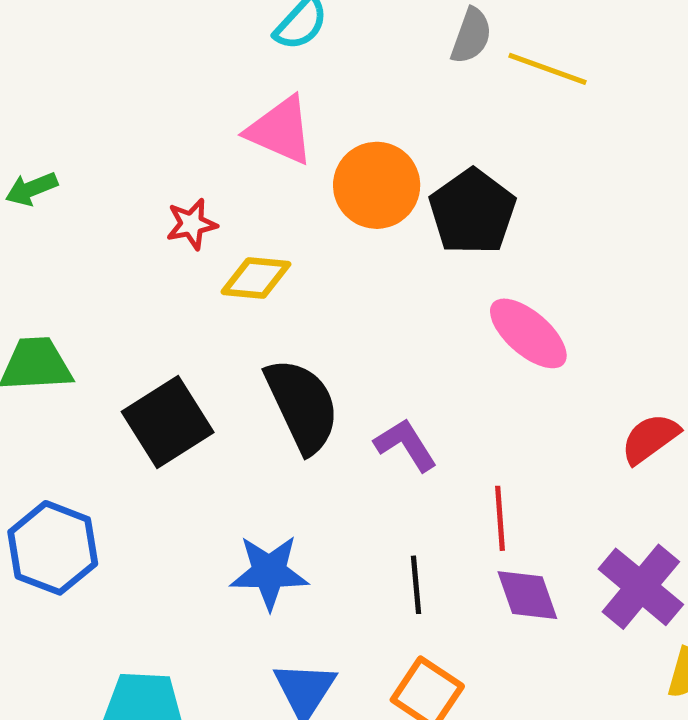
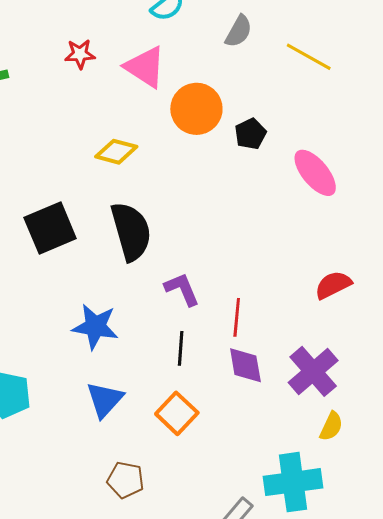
gray semicircle: (471, 36) -> (239, 31), moved
black pentagon: (472, 212) -> (250, 134), size x0.6
red star: (192, 224) -> (80, 54), moved
pink ellipse: (528, 333) -> (315, 173), moved
purple L-shape: (406, 445) -> (182, 289), moved

